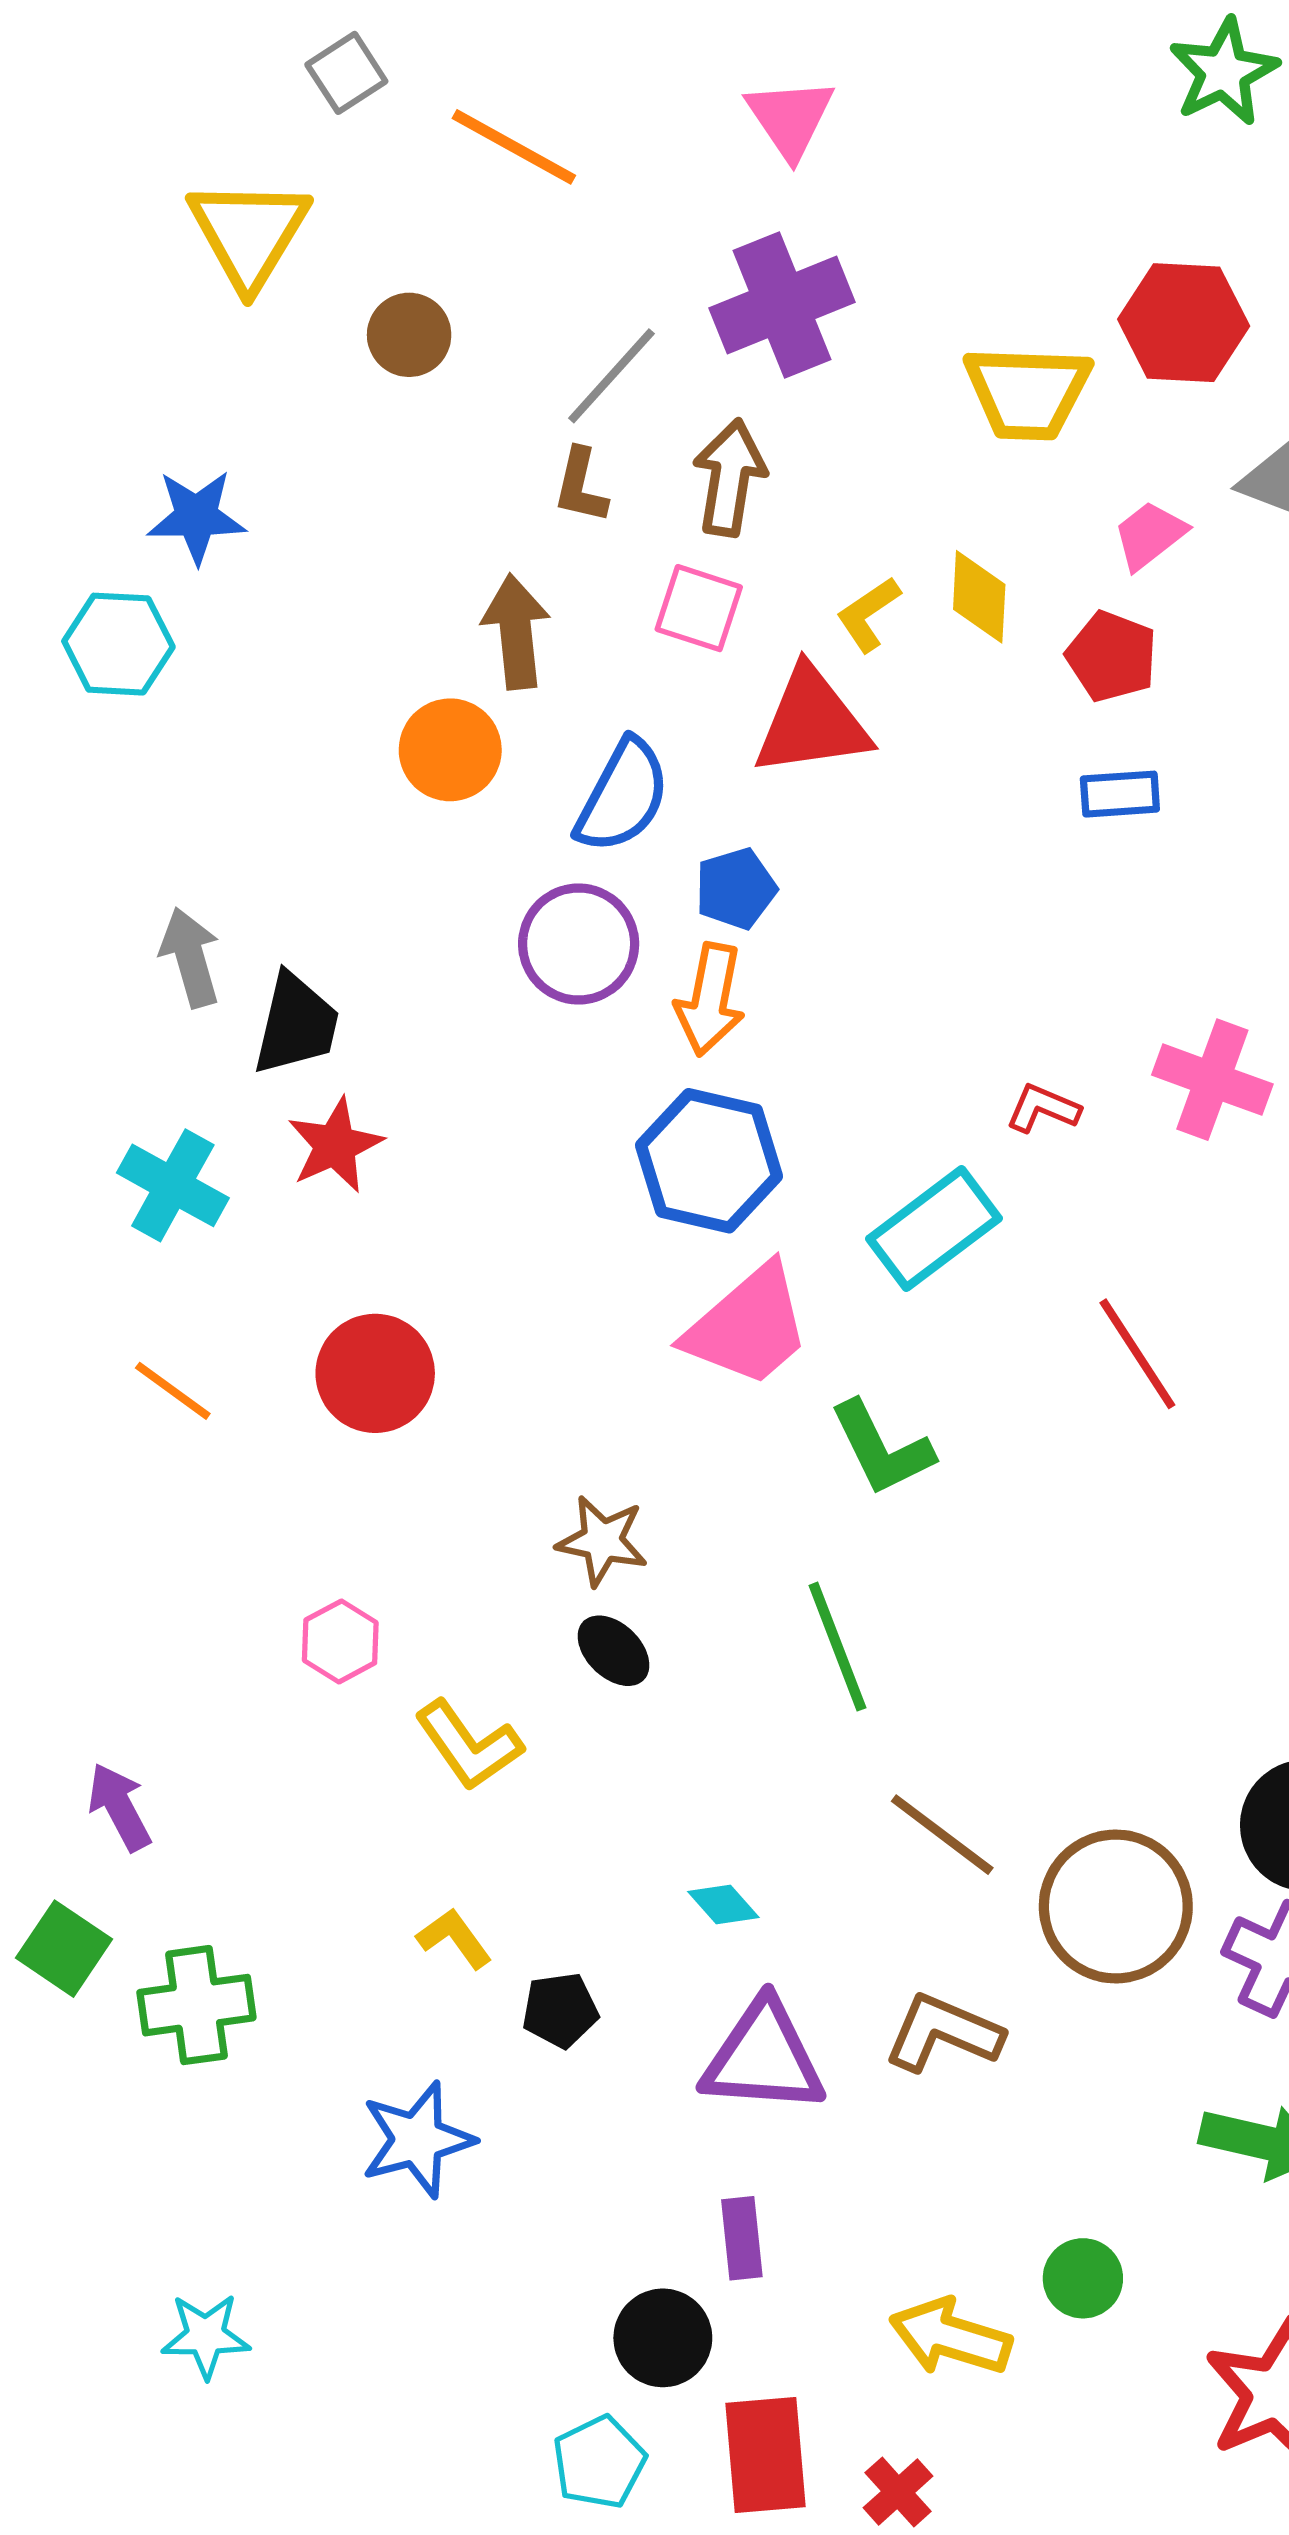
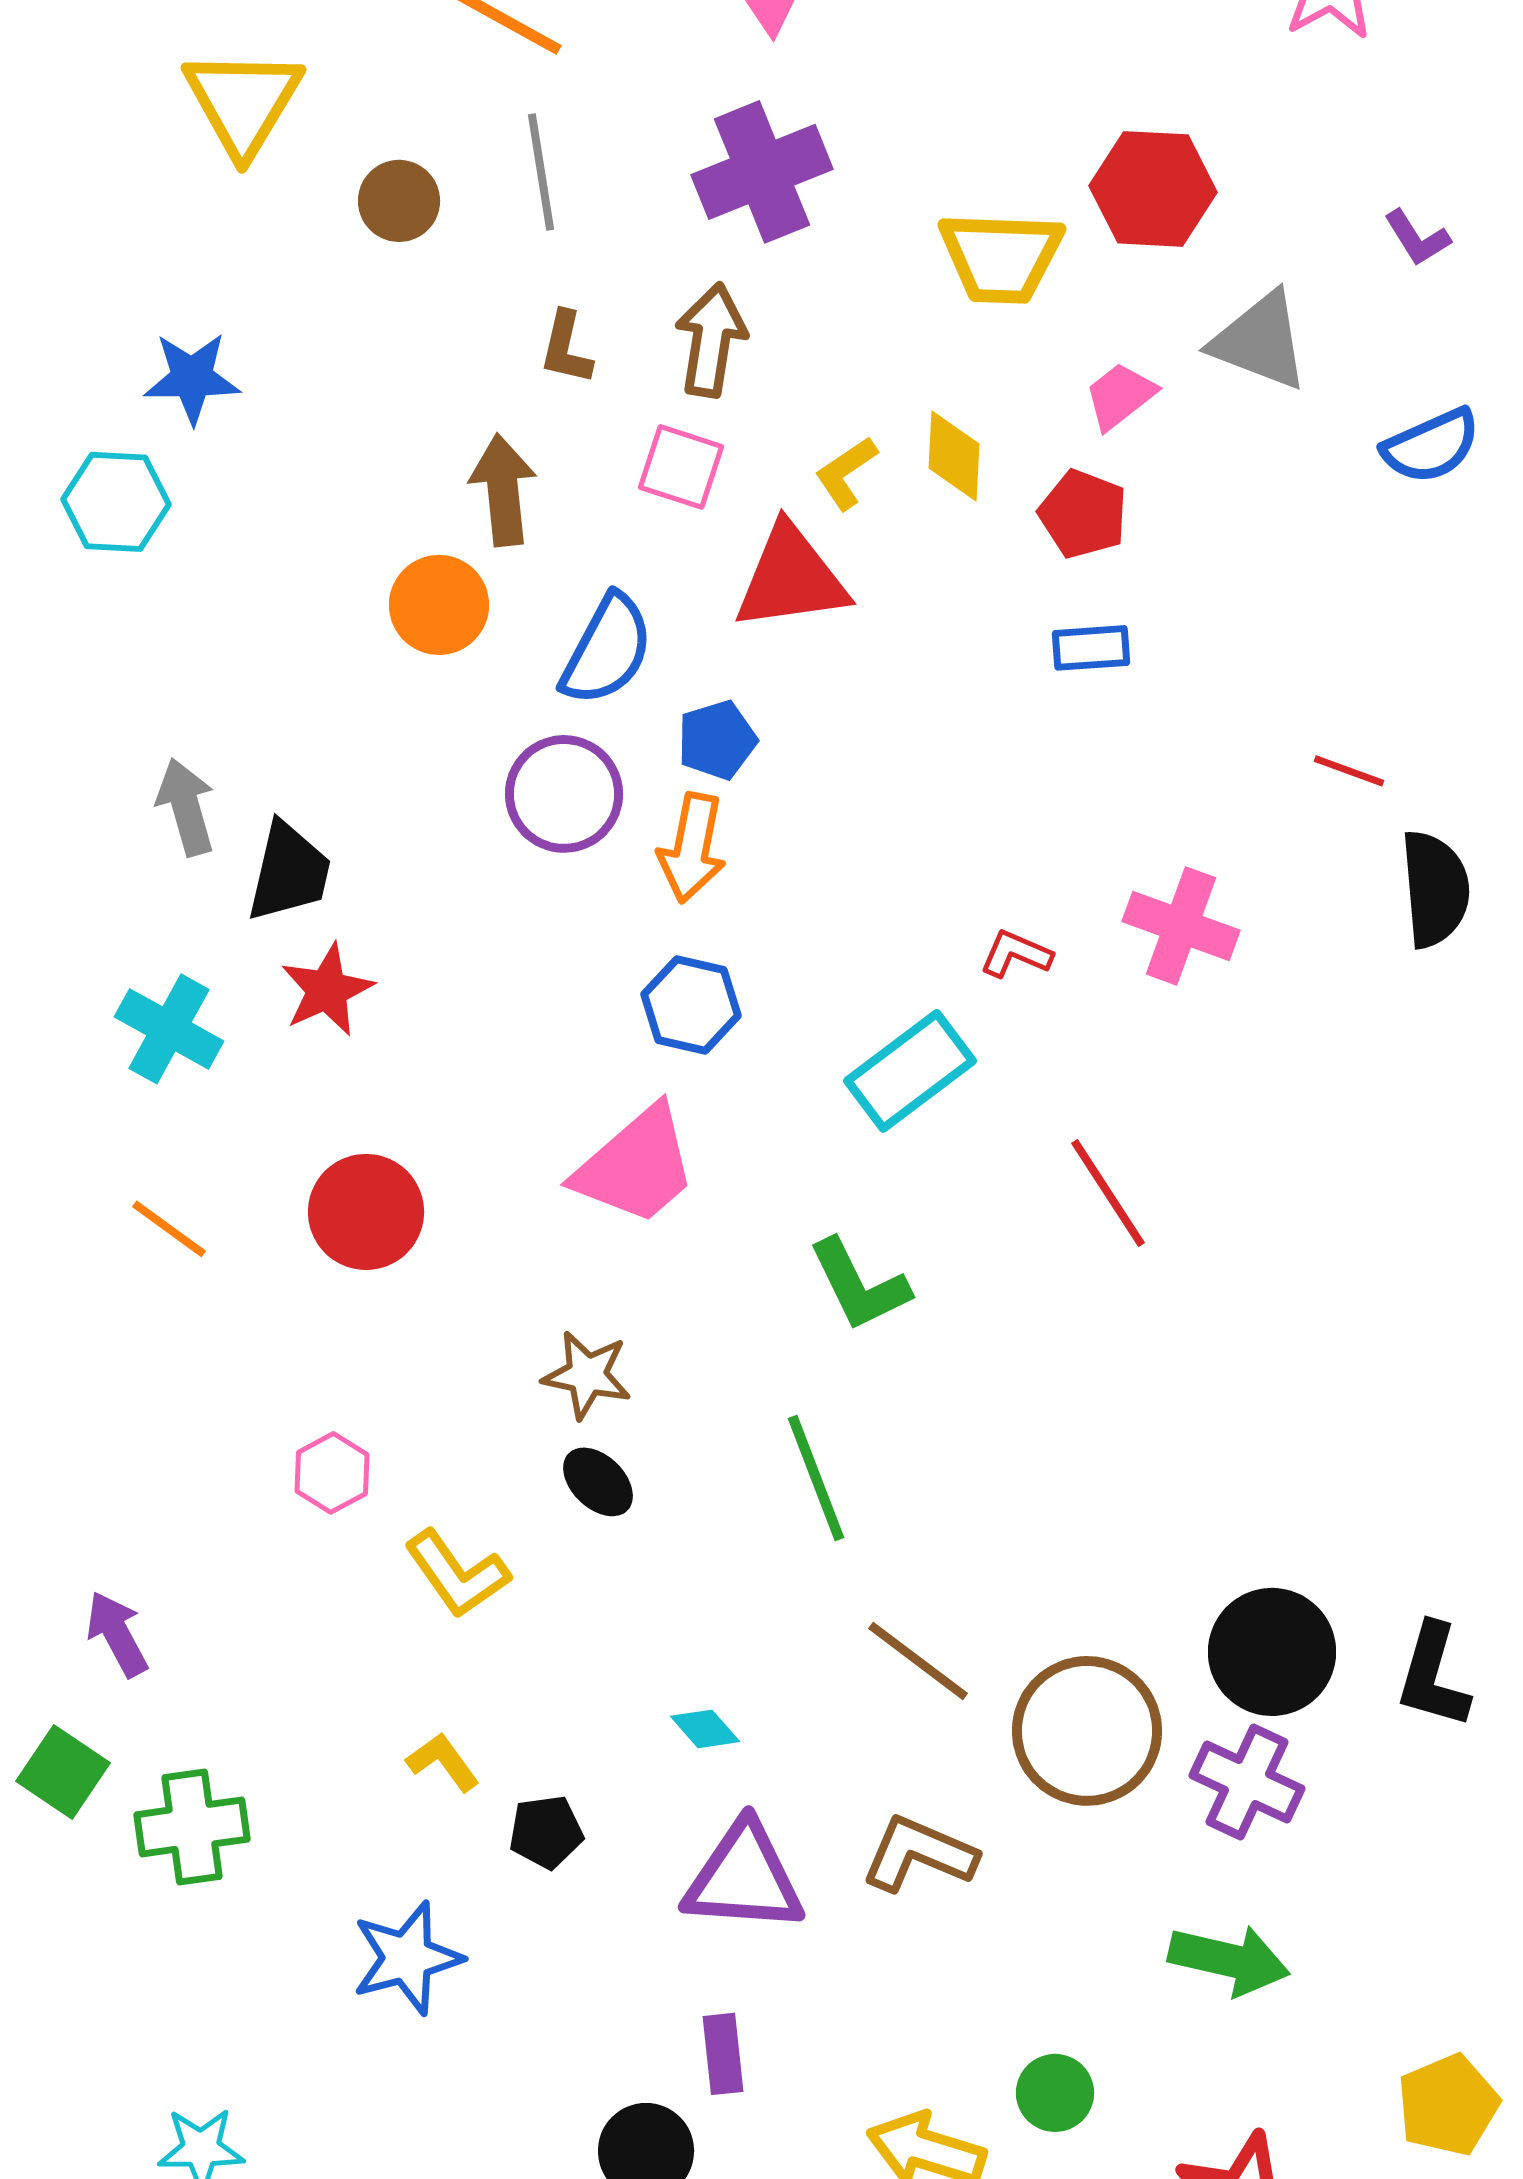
gray line: (611, 376) -> (541, 172), moved, turned -51
blue hexagon: (709, 1161) -> (691, 1005), size x0.7
pink trapezoid: (748, 1326) -> (636, 1166), moved

